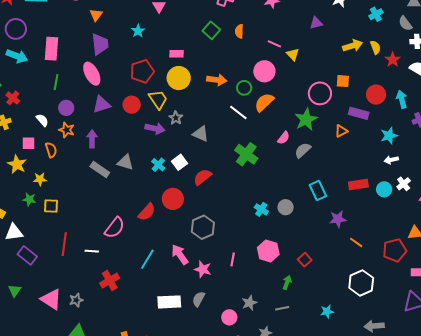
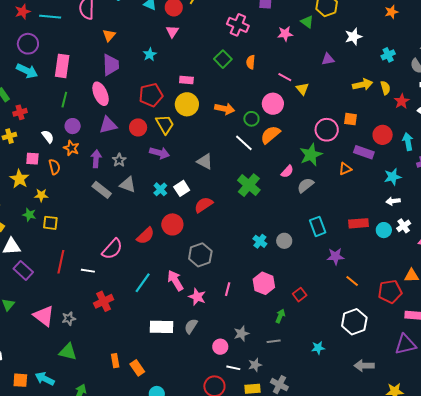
red cross: (13, 98) -> (20, 112), turned 32
gray star: (176, 118) -> (119, 160), moved

